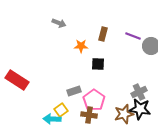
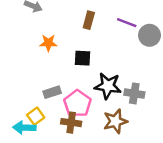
orange star: (81, 46) -> (48, 43), moved
gray cross: (139, 92) -> (134, 93), turned 35
black star: (140, 109) -> (108, 86), moved

